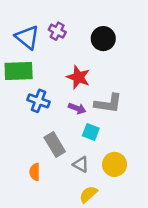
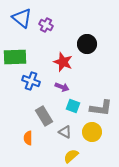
blue triangle: (27, 37) -> (22, 18), moved
black circle: (103, 39) -> (87, 44), moved
gray L-shape: (108, 103) -> (101, 108), moved

